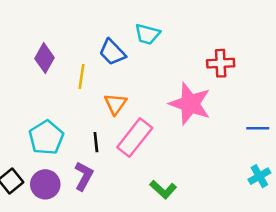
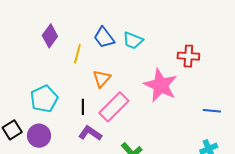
cyan trapezoid: (147, 34) -> (133, 40), moved
purple L-shape: (84, 176) -> (90, 133), moved, turned -90

